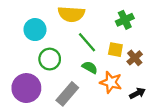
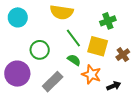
cyan circle: (35, 30) -> (18, 17), moved
yellow square: (115, 50) -> (98, 46), size x1.5
brown cross: (135, 58) -> (123, 55), moved

